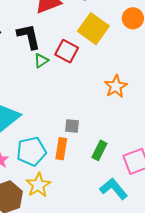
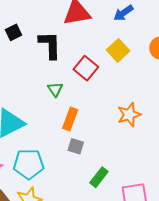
yellow square: (93, 29) -> (118, 50), size x0.7
green triangle: (41, 61) -> (55, 89), moved, turned -42
orange rectangle: (61, 149) -> (70, 119), moved

